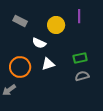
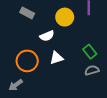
white semicircle: (39, 43) -> (47, 36), turned -48
green rectangle: (80, 58) -> (90, 52), turned 64

